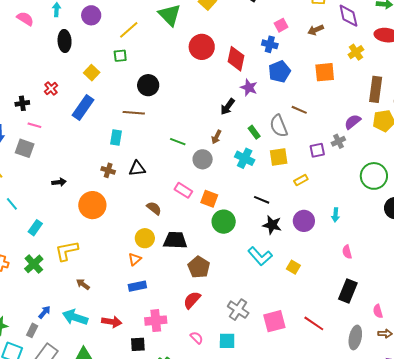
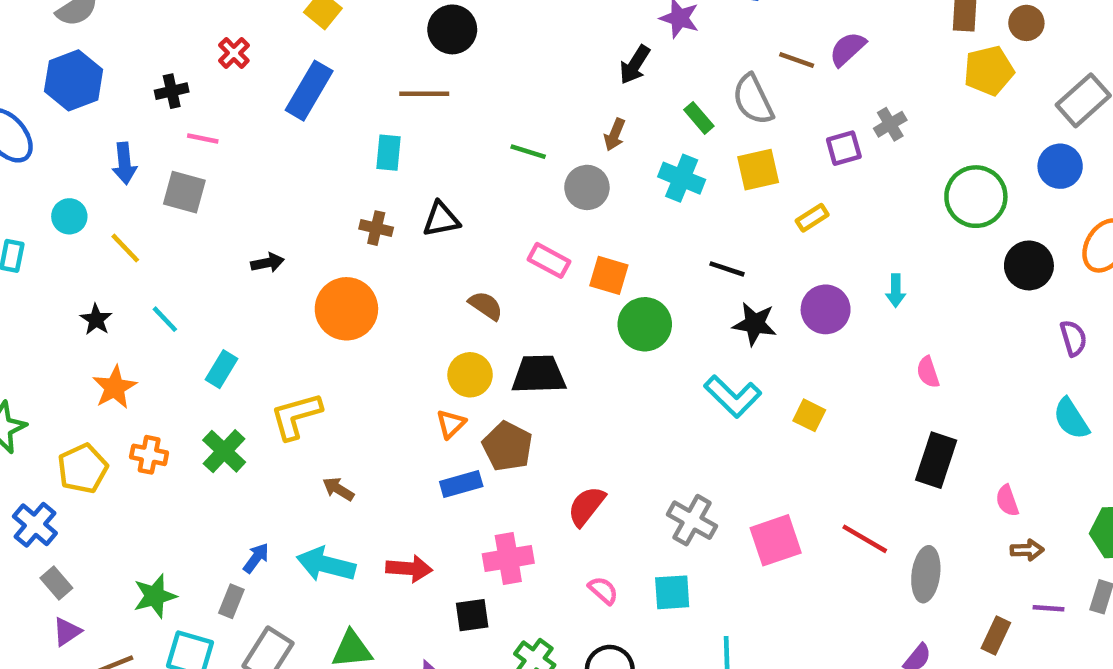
purple semicircle: (353, 122) -> (848, 49), moved
brown pentagon: (199, 267) -> (507, 446), moved
gray ellipse: (355, 337) -> (926, 574), moved

